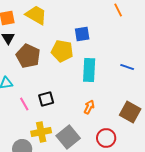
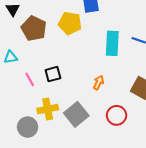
cyan rectangle: (89, 70) -> (112, 43), moved

